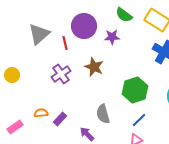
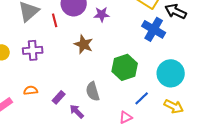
purple cross: (61, 74) -> (33, 50), moved, turned 30
purple rectangle: (60, 119) -> (59, 97), moved
blue line: (139, 120) -> (142, 98), moved

